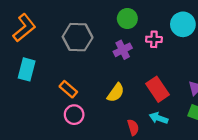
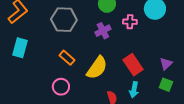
orange rectangle: (68, 89) -> (67, 58), moved
yellow semicircle: (116, 93) -> (97, 68), size x1.4
cyan arrow: (159, 118) -> (134, 90), turned -98

